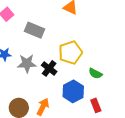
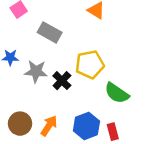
green semicircle: (95, 73) -> (117, 93), size x1.5
blue hexagon: (73, 91) -> (86, 126), moved

